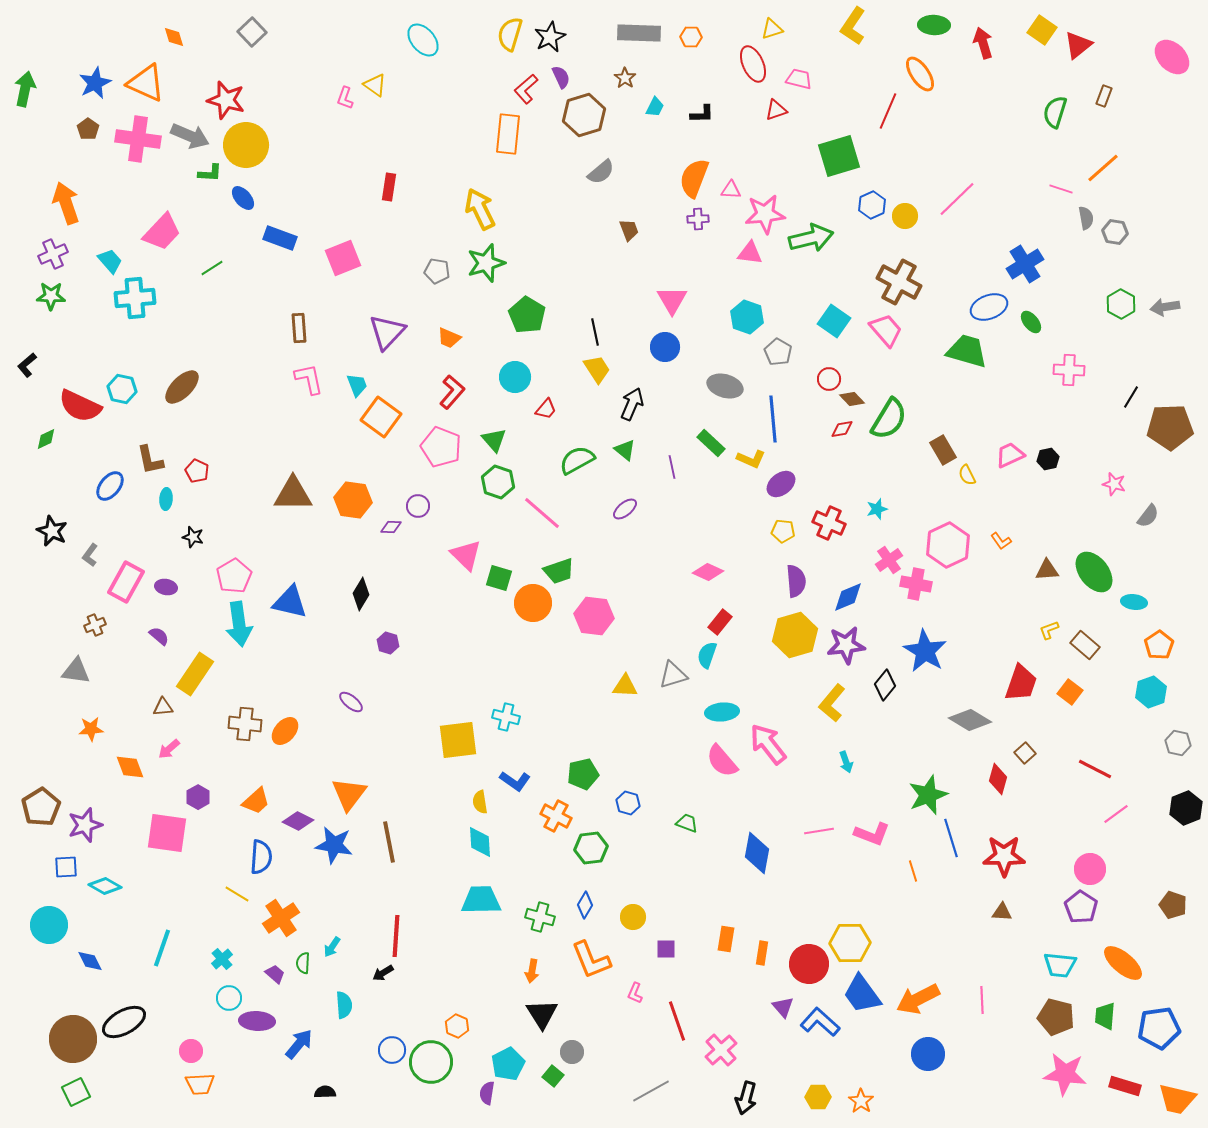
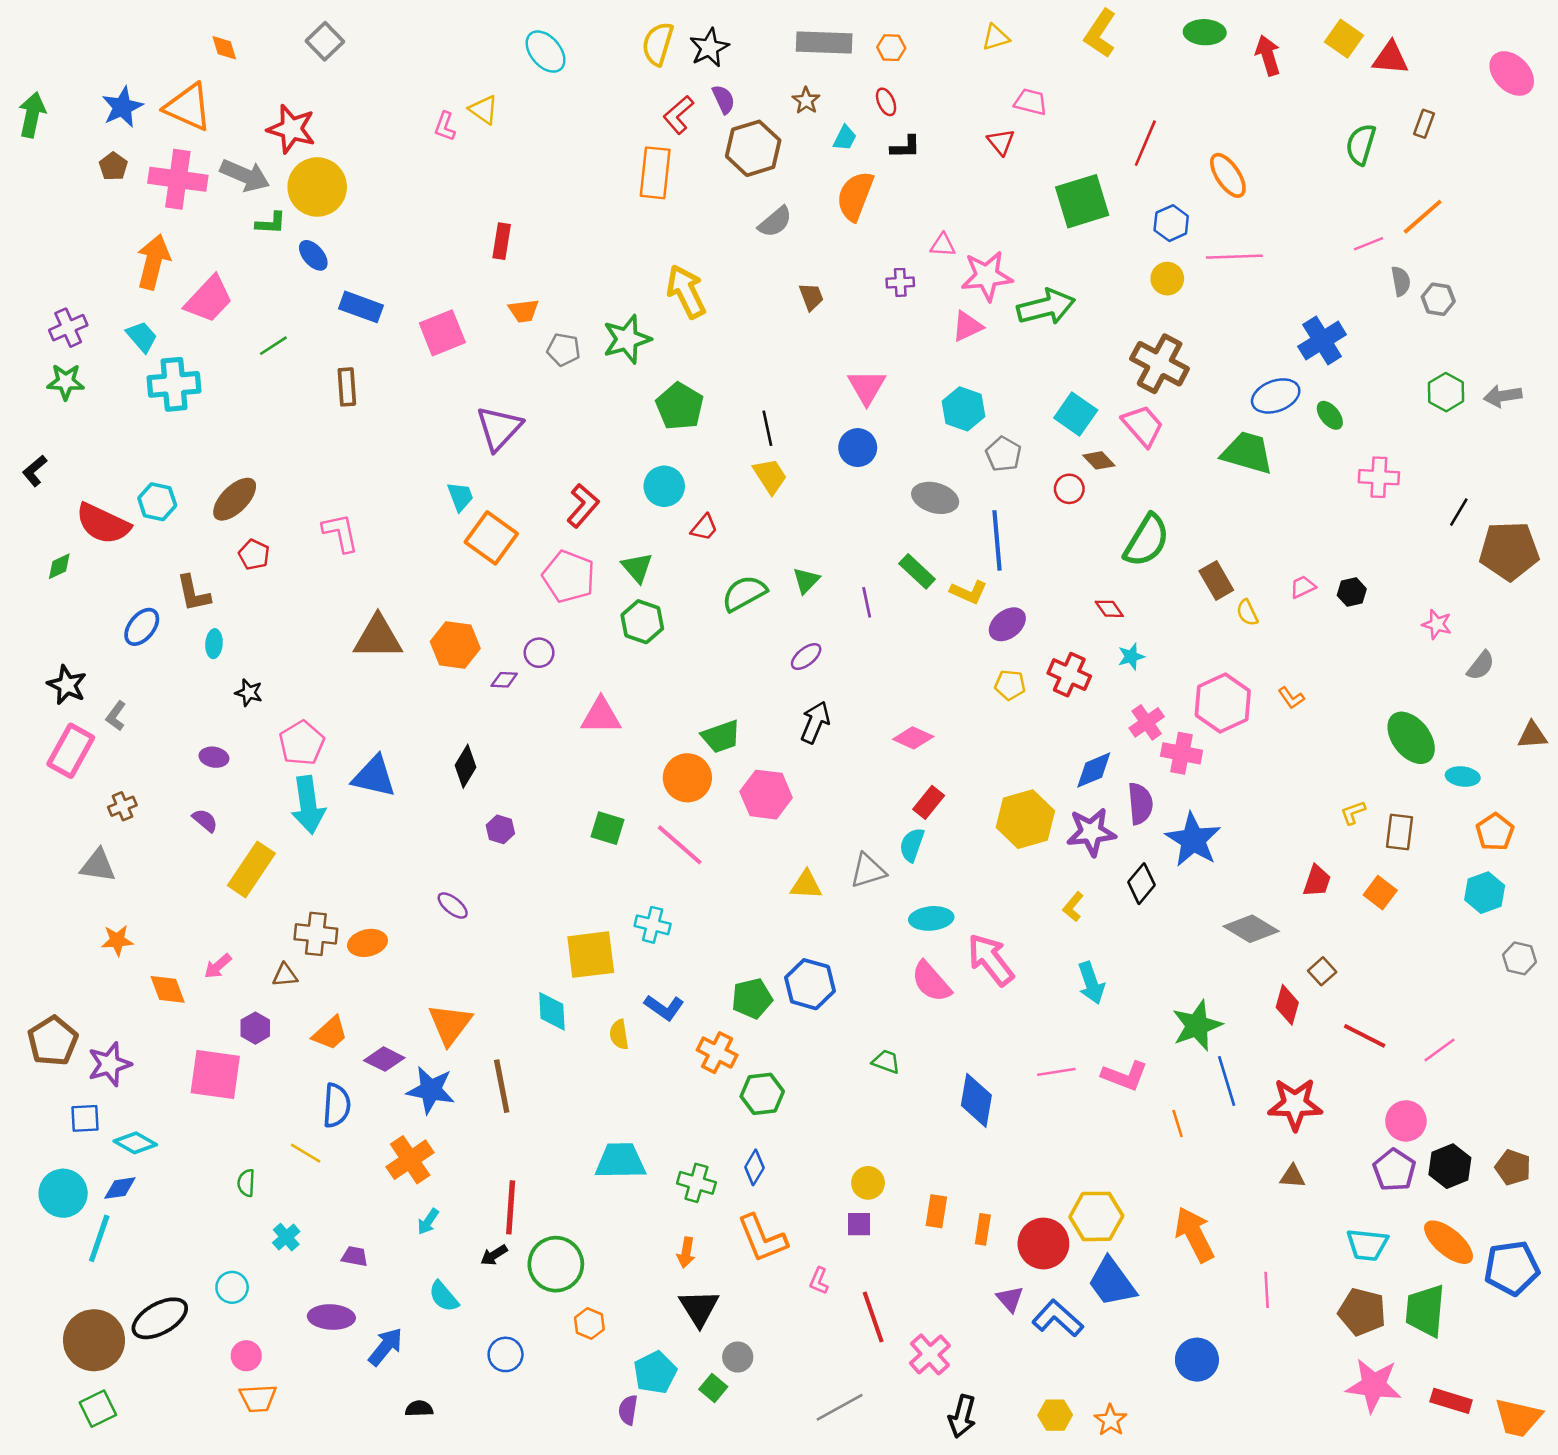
red triangle: (1078, 45) -> (1390, 58), turned 44
red ellipse: (753, 64) -> (886, 102), moved, size x0.6
orange ellipse: (920, 74) -> (1228, 175), moved
red triangle: (776, 110) -> (1001, 142), turned -50
orange semicircle: (694, 178) -> (855, 196), moved
pink line: (1061, 189) -> (1369, 244), turned -40
pink line: (957, 199) -> (1234, 257), turned 42
orange arrow: (66, 203) -> (153, 262), moved, turned 33
blue hexagon: (872, 205) -> (1171, 223), moved
yellow arrow: (480, 209) -> (686, 291), moved
pink triangle: (750, 253) -> (967, 326), turned -32
brown rectangle: (299, 328) -> (347, 387), moved
orange trapezoid: (449, 338) -> (524, 311), moved, turned -30
pink L-shape: (309, 379) -> (340, 533), moved
brown diamond: (852, 399) -> (1099, 460), moved
black arrow: (632, 404) -> (815, 722), moved
red diamond: (842, 429) -> (1109, 609), moved, turned 65
green triangle: (625, 450) -> (806, 580), turned 35
pink trapezoid: (1010, 455) -> (1303, 587), size x0.7
red pentagon: (197, 471) -> (254, 555), moved
pink line: (542, 513) -> (680, 845), moved
pink triangle: (466, 555) -> (601, 716), turned -44
brown triangle: (1047, 570) -> (1532, 735), moved
green square: (499, 578) -> (607, 828), moved
purple semicircle: (796, 581) -> (1140, 804), moved
pink rectangle: (126, 582) -> (71, 751), moved
brown rectangle: (1085, 645) -> (1399, 832), turned 56
red trapezoid: (1021, 683) -> (1317, 881), size x0.7
yellow L-shape: (832, 703) -> (1073, 907), size x0.6
brown triangle: (163, 707) -> (285, 975), moved
orange ellipse: (285, 731) -> (367, 943), turned 36
cyan arrow: (846, 762) -> (1091, 983), size x1.5
red line: (1095, 769) -> (1365, 1036), moved
blue hexagon: (628, 803) -> (810, 984), moved, size x1.6
black hexagon: (1186, 808) -> (1450, 1166), moved
cyan diamond: (480, 842) -> (552, 1011), moved
yellow circle: (633, 917) -> (868, 1183), moved
orange cross: (281, 918) -> (410, 1160), moved
cyan line: (162, 948) -> (99, 1238), moved
blue diamond: (90, 961) -> (120, 1188), moved, turned -72
green semicircle: (303, 963) -> (246, 1183), moved
purple trapezoid: (275, 974) -> (355, 1256), turned -30
cyan circle: (229, 998) -> (232, 1287), moved
orange arrow: (918, 999) -> (1194, 1234), moved, turned 90
cyan semicircle: (344, 1005) -> (444, 1296), turned 144
green trapezoid: (1105, 1016) -> (1425, 1311), size x1.5
blue pentagon: (1159, 1028) -> (1512, 1268), moved
green circle: (431, 1062) -> (556, 1264), moved

